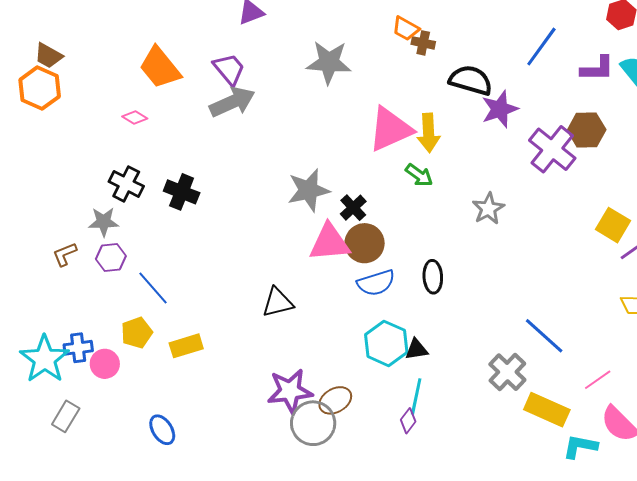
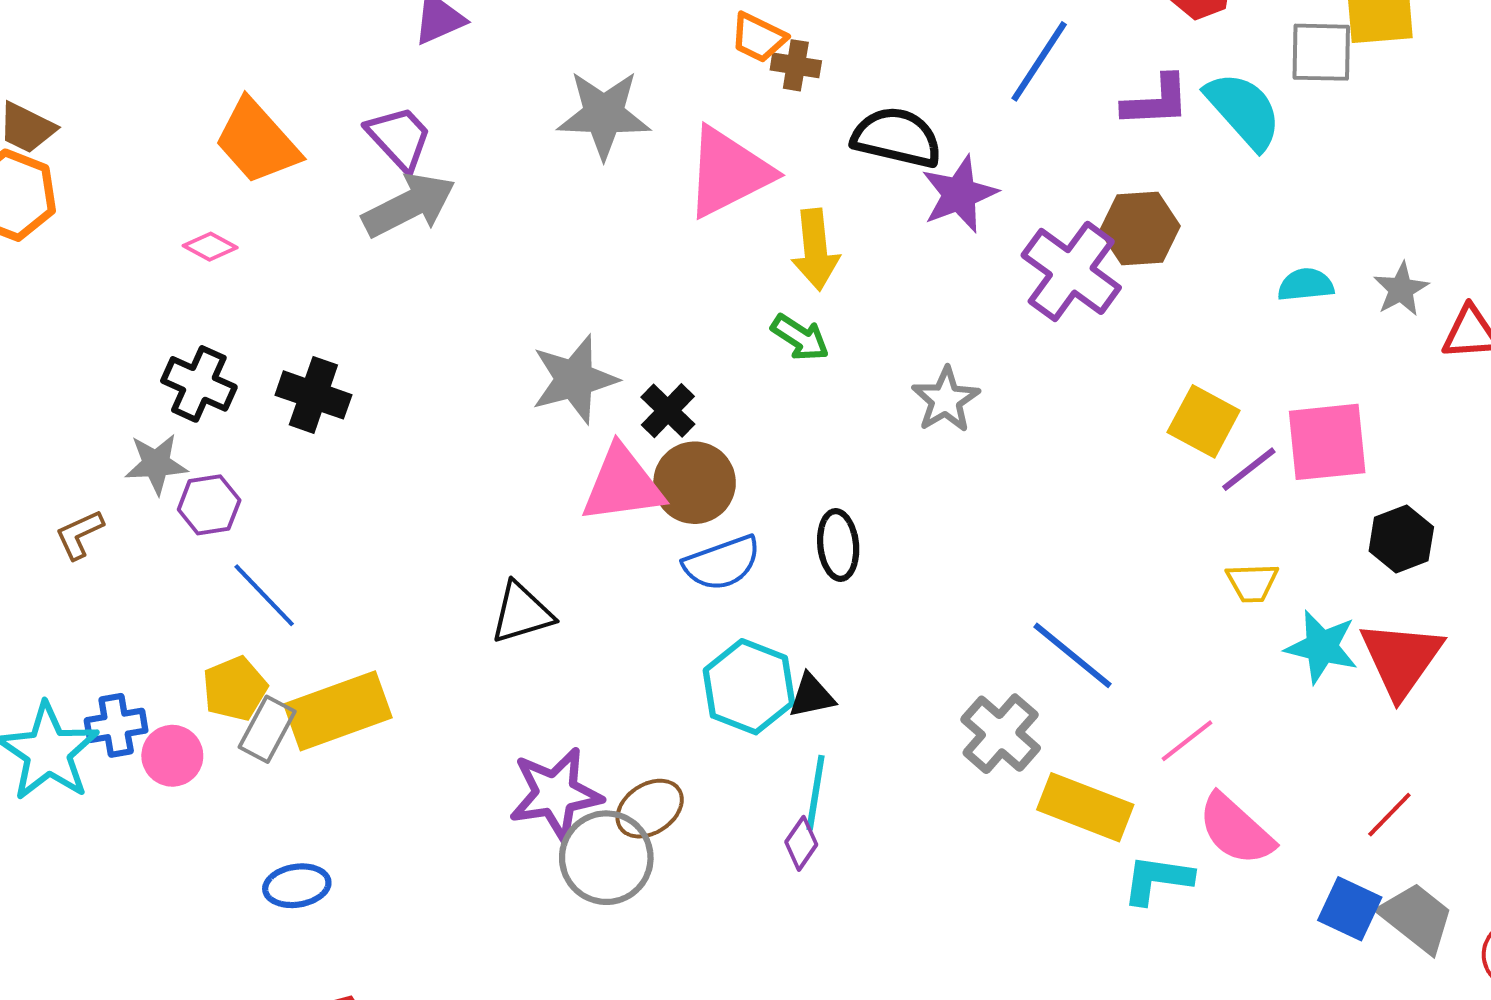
pink triangle: (390, 129) -> (728, 172), moved
purple hexagon: (111, 258) -> (209, 505), moved
yellow rectangle: (186, 346) -> (338, 711), size x1.5
gray rectangle: (66, 416) -> (267, 729), moved
blue ellipse: (162, 430) -> (297, 886), turned -64

